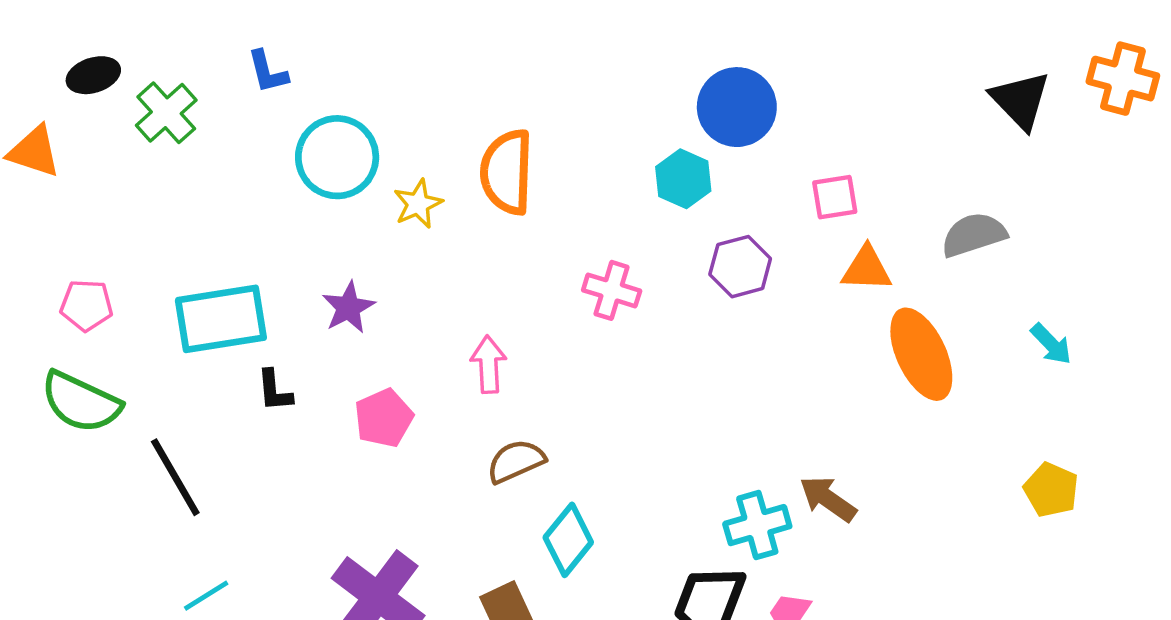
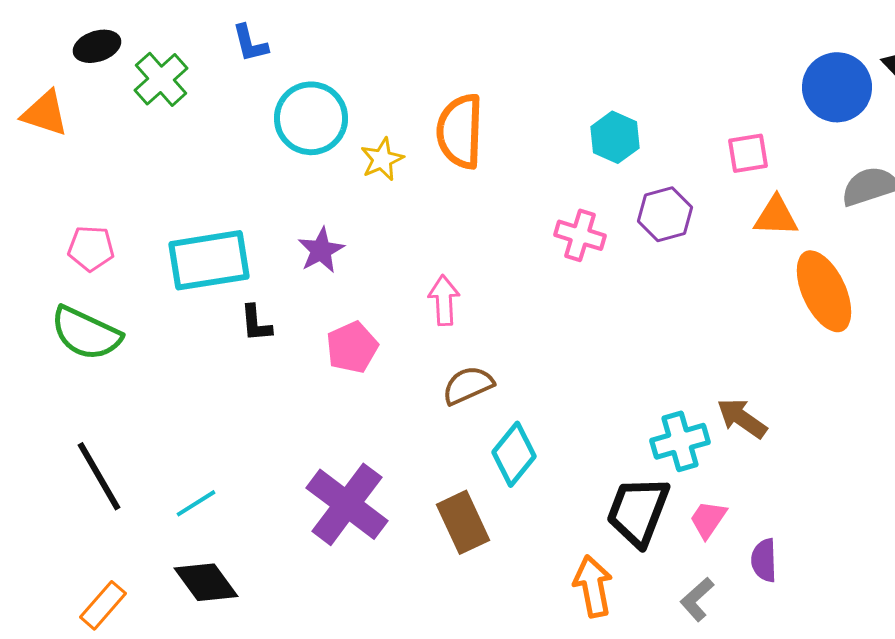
blue circle: (737, 107) -> (837, 87), moved
pink cross: (612, 290) -> (580, 235), moved
black line: (175, 477) -> (99, 476), moved

